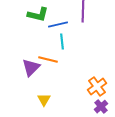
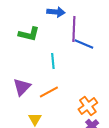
blue line: (58, 25) -> (84, 44), moved, turned 36
orange line: (48, 60) -> (49, 92), moved, turned -42

